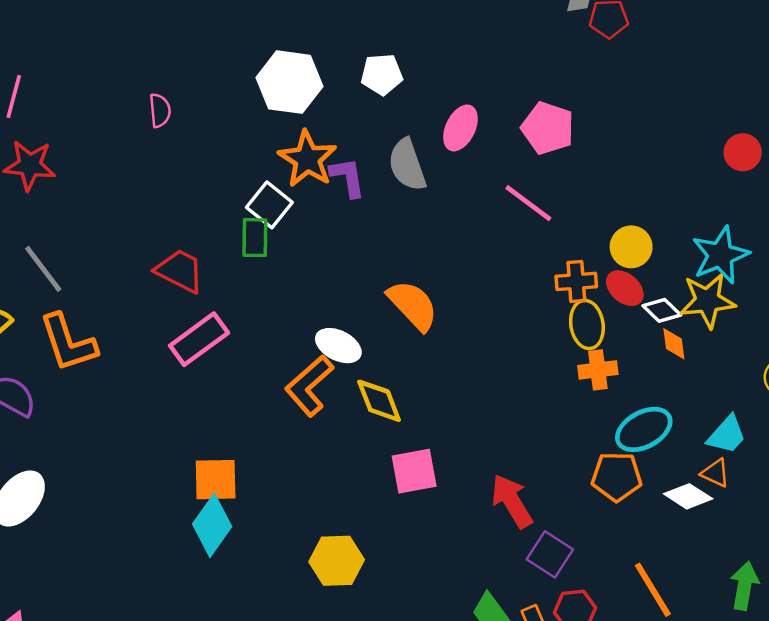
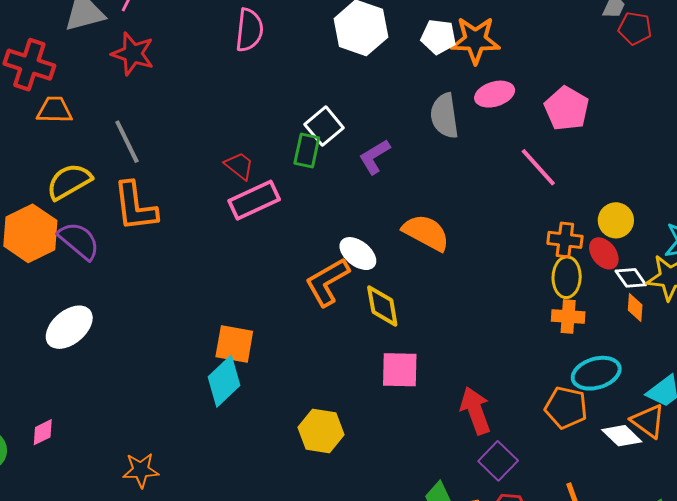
pink semicircle: (160, 110) -> (249, 30), size x1.5
pink ellipse: (460, 128) -> (495, 94), turned 36
orange star: (307, 159) -> (475, 40), moved, turned 30
purple L-shape: (348, 177) -> (375, 157), moved, turned -123
red trapezoid: (180, 271) -> (239, 166), size x0.7
orange semicircle: (413, 305) -> (426, 233), turned -30
pink rectangle: (199, 339) -> (254, 200), moved
orange triangle: (715, 473) -> (648, 421), size x1.4

